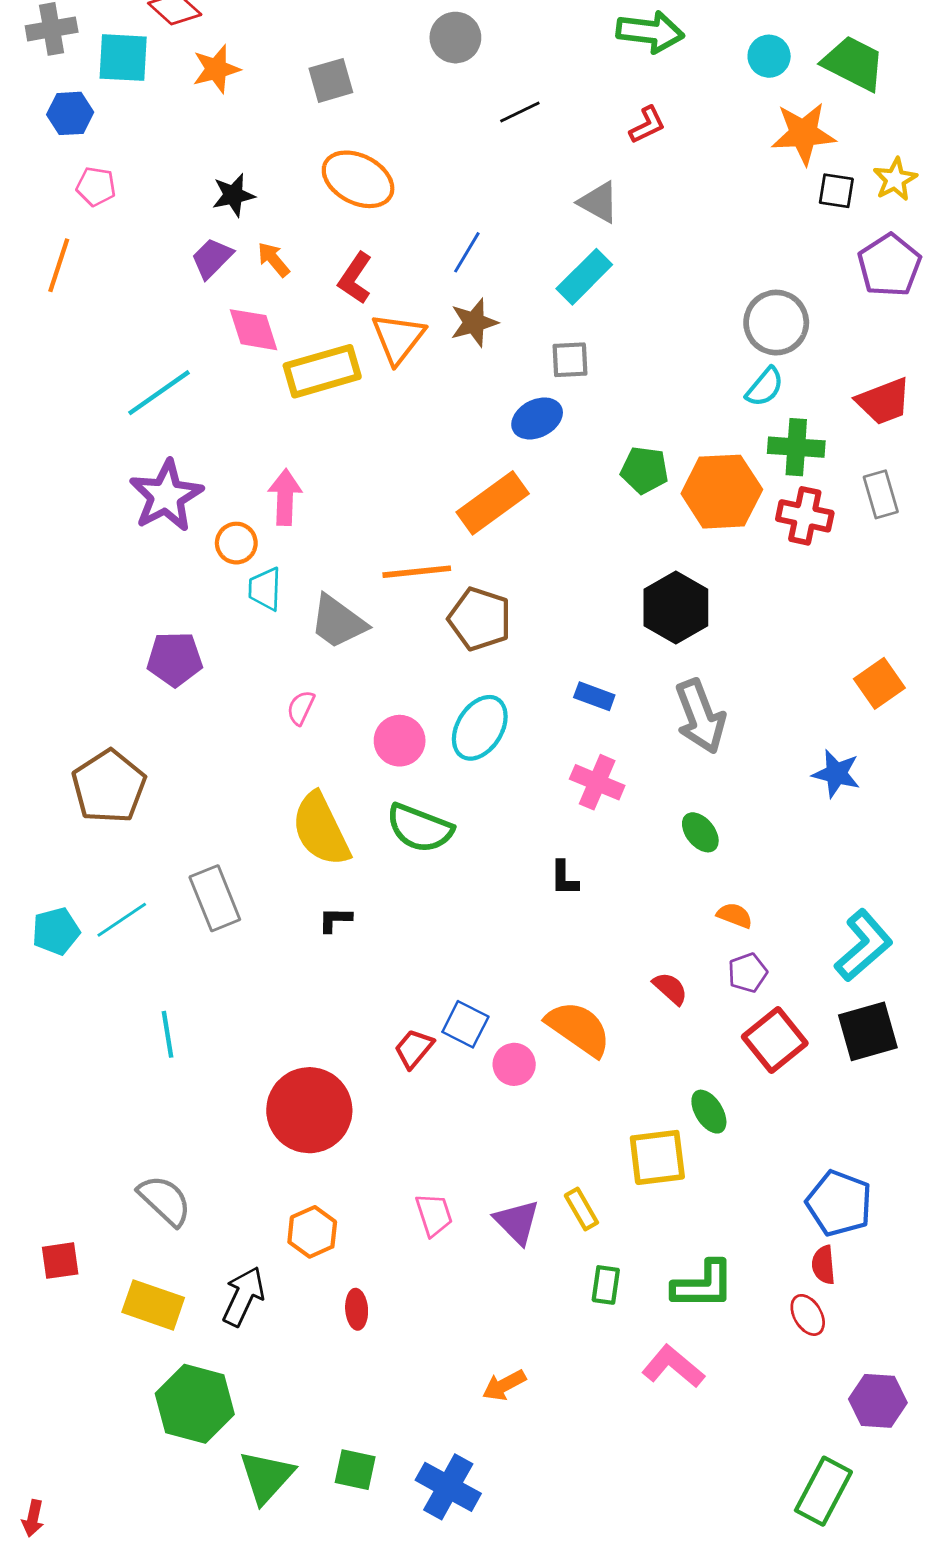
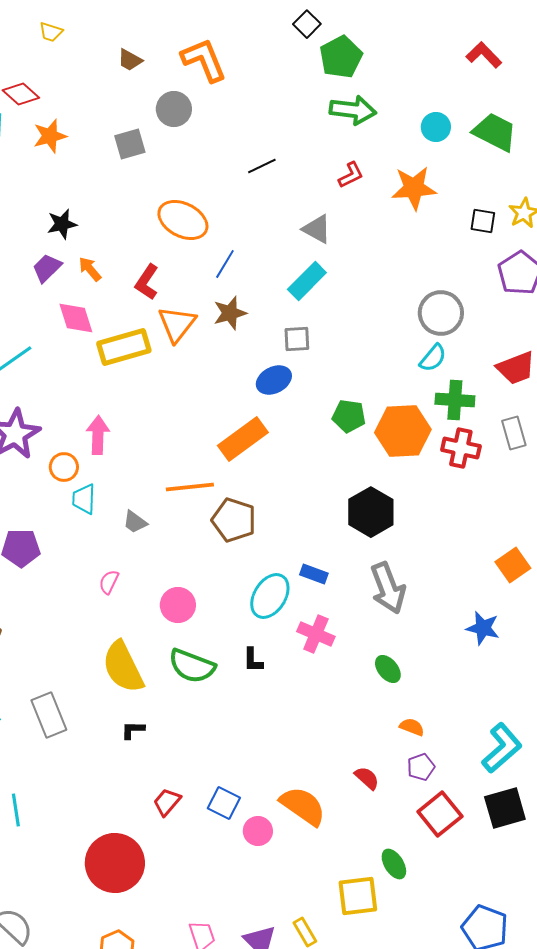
gray circle: (455, 38) -> (174, 109), moved
orange star: (803, 133) -> (414, 188), moved
orange ellipse: (358, 179) -> (183, 220), moved
gray trapezoid: (338, 622) -> (135, 522), size x0.6
cyan ellipse: (480, 728) -> (270, 596), moved
black L-shape: (564, 878) -> (253, 660), moved
red trapezoid: (414, 1049) -> (167, 802), moved

